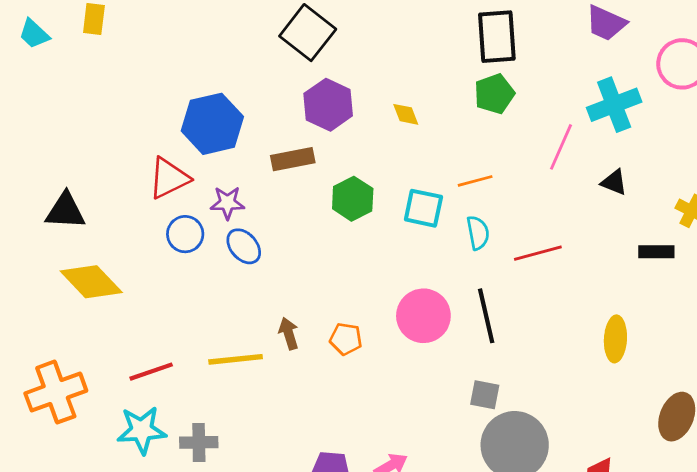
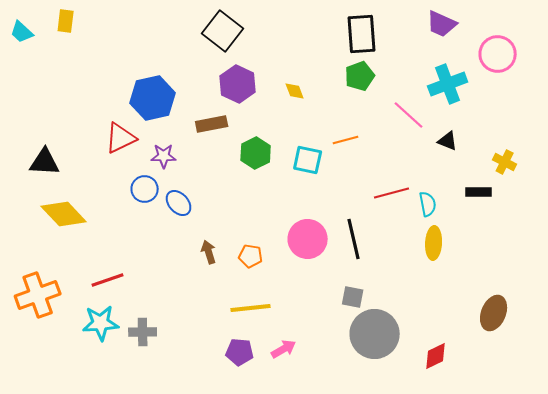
pink line: (561, 147) -> (409, 115), turned -72
cyan semicircle: (478, 233) -> (428, 204), moved
blue circle: (185, 234) -> (145, 189), moved
blue ellipse: (244, 246) -> (179, 203), moved
yellow ellipse: (615, 339) -> (434, 243), moved
yellow line: (236, 359) -> (251, 308), moved

